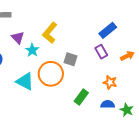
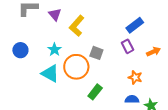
purple triangle: (18, 38) -> (55, 15), moved
cyan star: (32, 50) -> (54, 50), moved
green rectangle: (81, 97) -> (95, 92), moved

